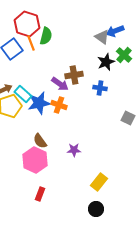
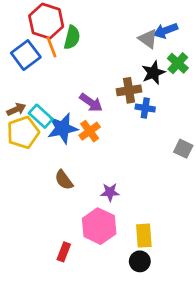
brown cross: (74, 75) -> (129, 90), moved
orange cross: (59, 105) -> (90, 131), turned 35
pink hexagon: (35, 160) -> (99, 226), moved
yellow rectangle: (99, 182) -> (144, 236), turned -42
black circle: (96, 209) -> (140, 261), moved

